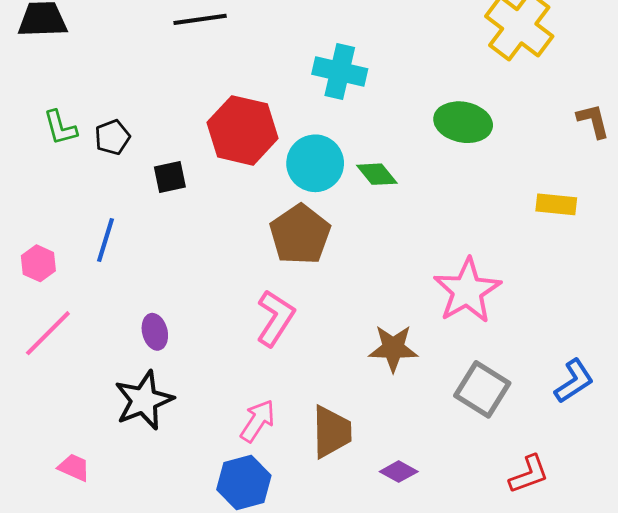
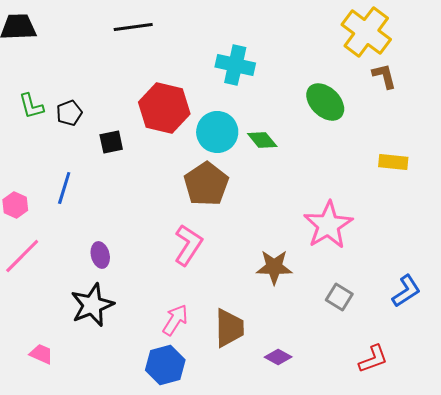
brown L-shape: (593, 121) -> (384, 76), moved
green ellipse: (463, 122) -> (325, 102), turned 33
gray square: (482, 389) -> (339, 297), size x0.7

